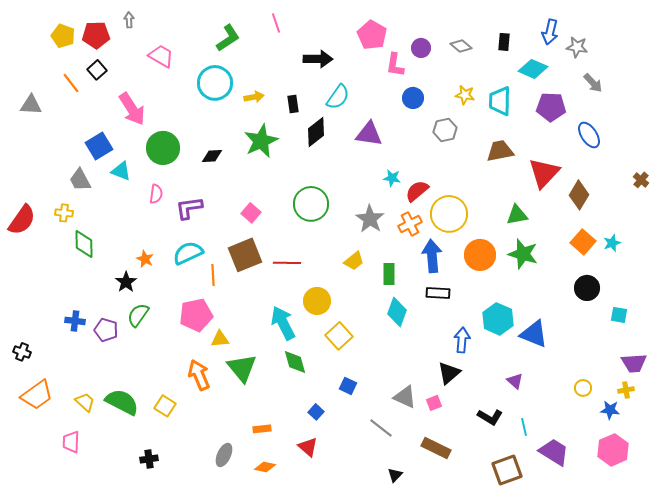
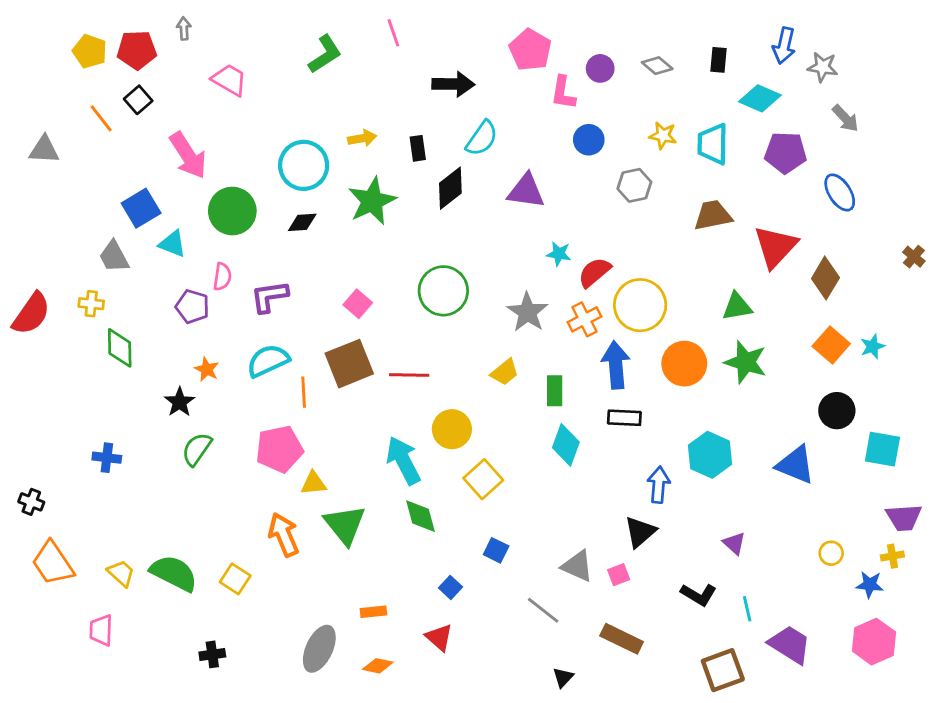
cyan circle: (215, 83) -> (304, 165), moved
cyan square: (619, 315) -> (882, 449), size x1.5
purple pentagon: (106, 330) -> (192, 307), moved
blue triangle: (534, 334) -> (796, 465), moved
orange trapezoid: (37, 395) -> (53, 563), turned 92
gray ellipse: (224, 455) -> (319, 649), size x1.4

